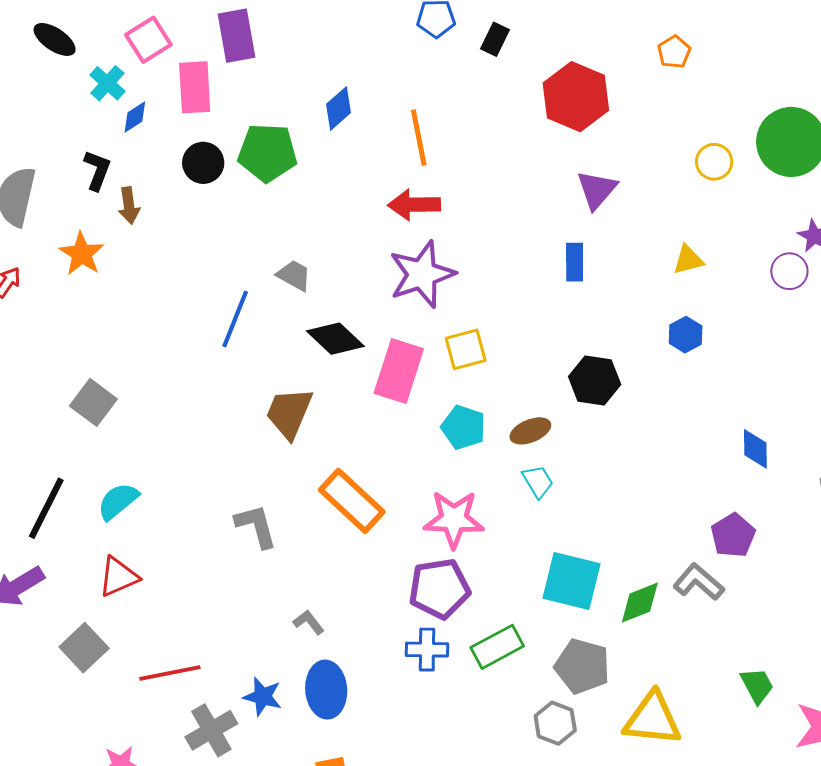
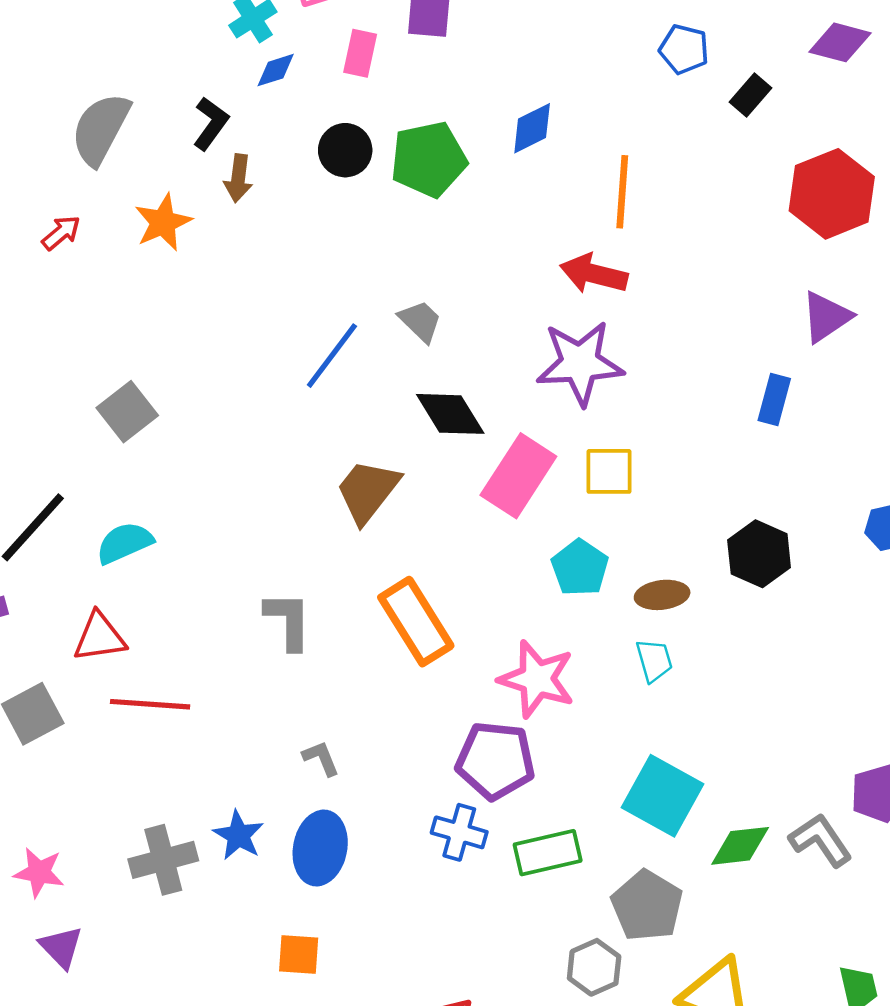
pink rectangle: (195, 87) -> (360, 53), size x0.7
green pentagon: (267, 153) -> (429, 159), turned -30
red line: (170, 673) -> (150, 704), moved

